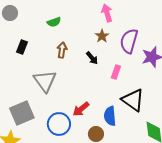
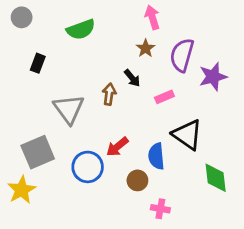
green semicircle: (54, 22) -> (81, 29), size x1.5
brown arrow: (62, 50) -> (109, 94), moved
pink rectangle: (116, 72) -> (164, 97), turned 48

